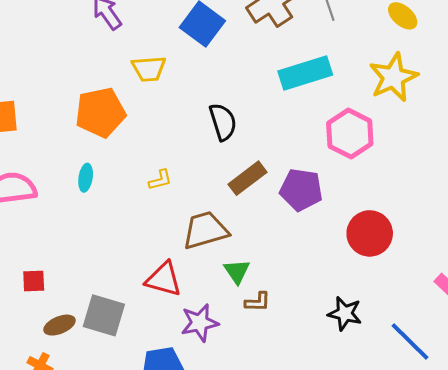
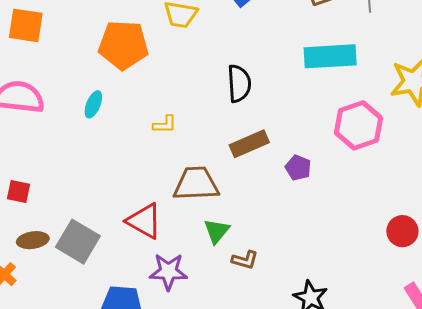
purple pentagon: (301, 190) -> (298, 168), size x0.6
red circle: (370, 233) -> (402, 231), moved, size x0.7
brown L-shape: (258, 302) -> (245, 260), moved

